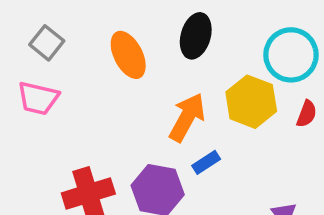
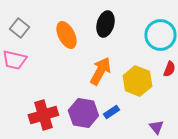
yellow hexagon: (251, 102) -> (137, 81), moved
blue rectangle: (206, 162) -> (111, 112), moved

